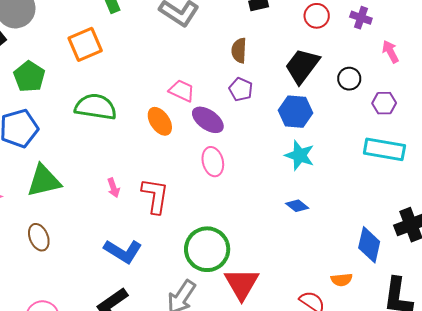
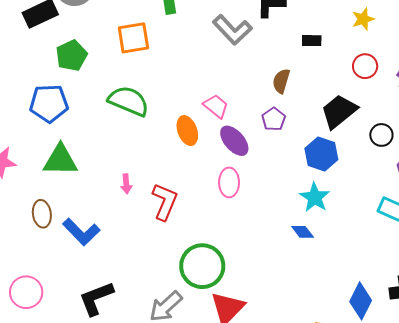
blue diamond: (297, 206) -> (303, 232), moved
blue L-shape: (123, 251) -> (81, 232), moved

